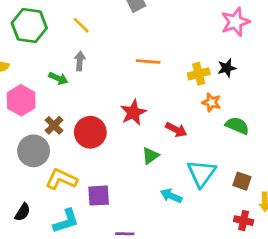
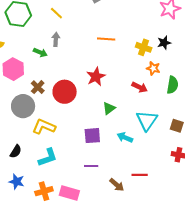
yellow cross: (199, 74) -> (144, 47), turned 35
green semicircle: (237, 126) -> (173, 85), turned 78
red arrow: (176, 130) -> (140, 87), moved
purple square: (99, 196) -> (92, 136), moved

